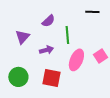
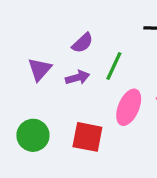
green line: (67, 35) -> (114, 66), turned 30
purple arrow: (46, 50) -> (78, 78), moved

